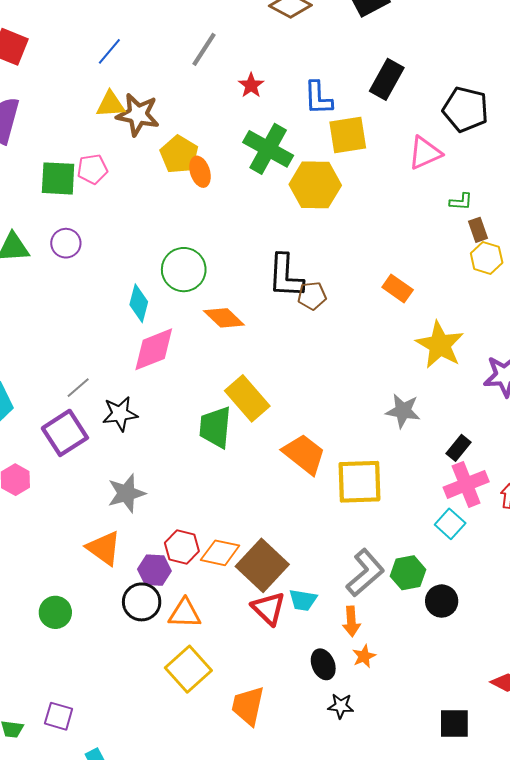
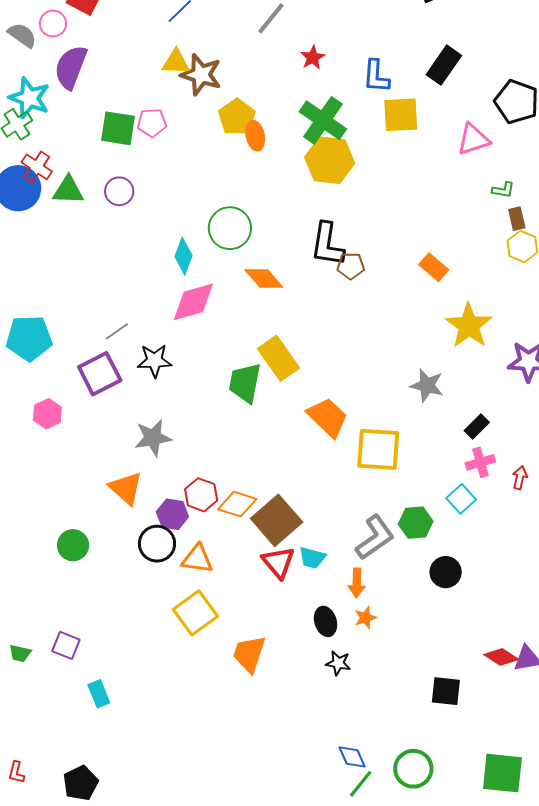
yellow hexagon: (315, 185) -> (330, 160), moved
pink cross: (466, 484) -> (480, 462), size x0.7
green hexagon: (408, 573) -> (416, 523), moved

